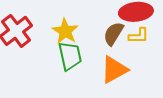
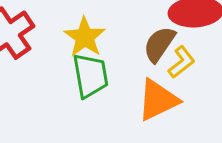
yellow L-shape: (139, 36) -> (182, 62), moved, turned -40

